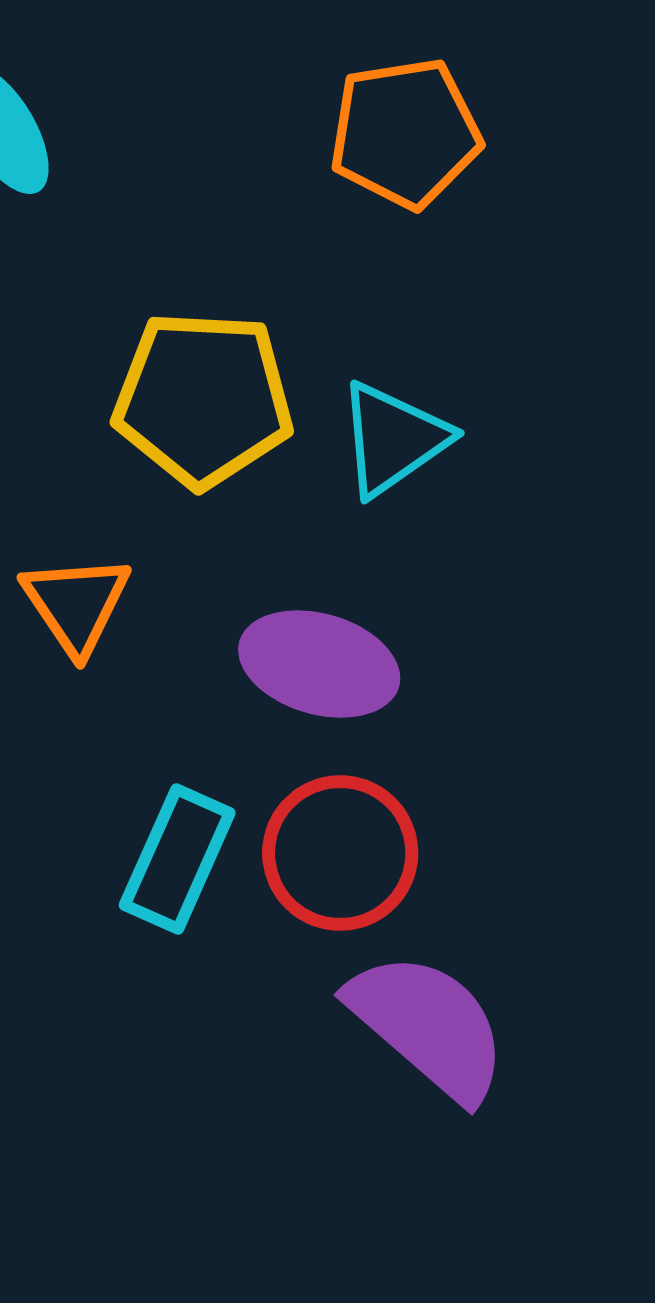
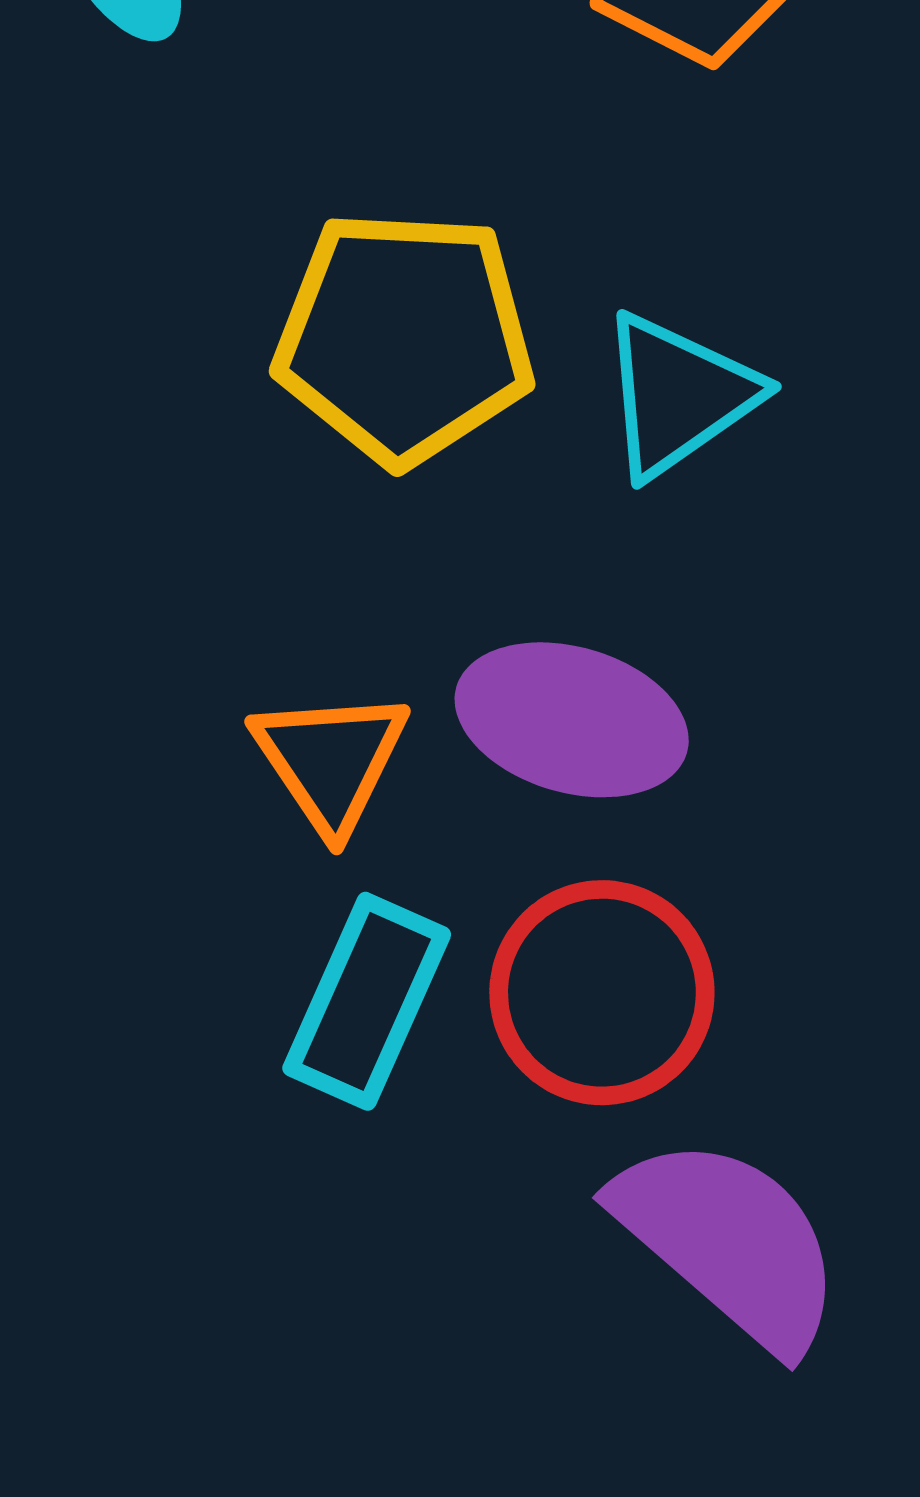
orange triangle: (76, 604) -> (331, 760), moved

